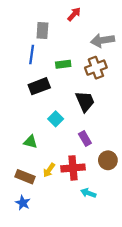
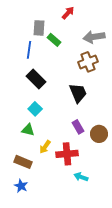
green rectangle: (63, 64) -> (54, 40), moved, turned 48
black rectangle: (39, 86) -> (36, 79), turned 66
cyan square: (56, 119) -> (35, 109), moved
brown circle: (108, 160) -> (99, 134), moved
yellow arrow: (49, 170) -> (45, 147), moved

